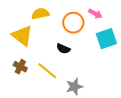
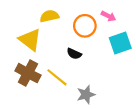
brown cross: (20, 67) -> (28, 73), size x1.6

